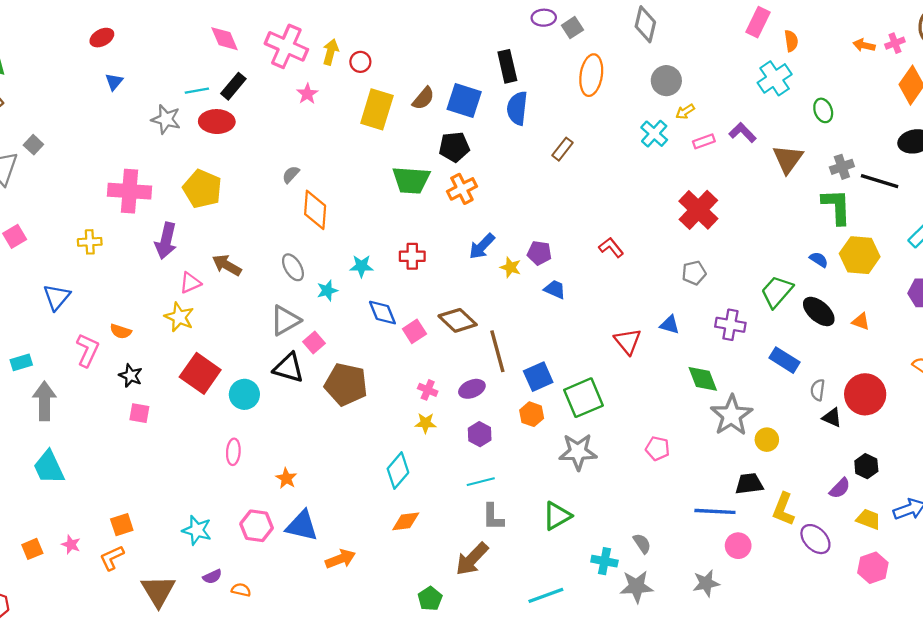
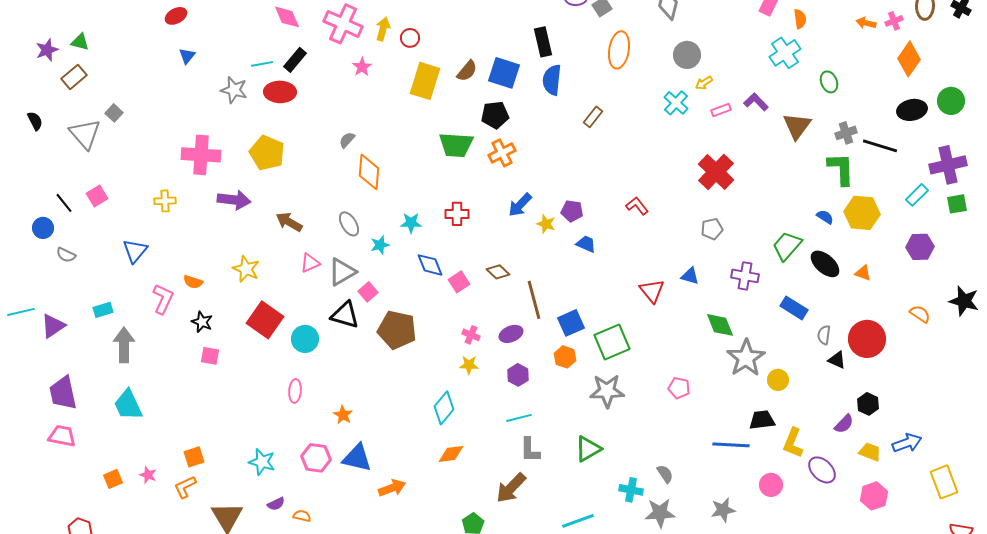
purple arrow: (166, 241) -> (234, 200), turned -96
pink triangle: (190, 283) -> (310, 263), moved
brown diamond: (458, 320) -> (498, 272), size x0.7
pink circle: (738, 546) -> (771, 485), moved

